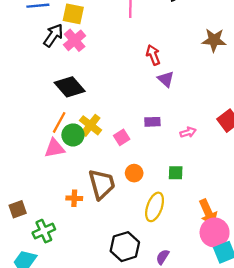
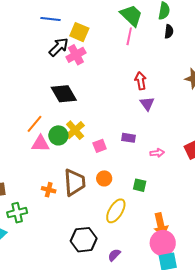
orange line: (59, 122) -> (34, 124), moved

